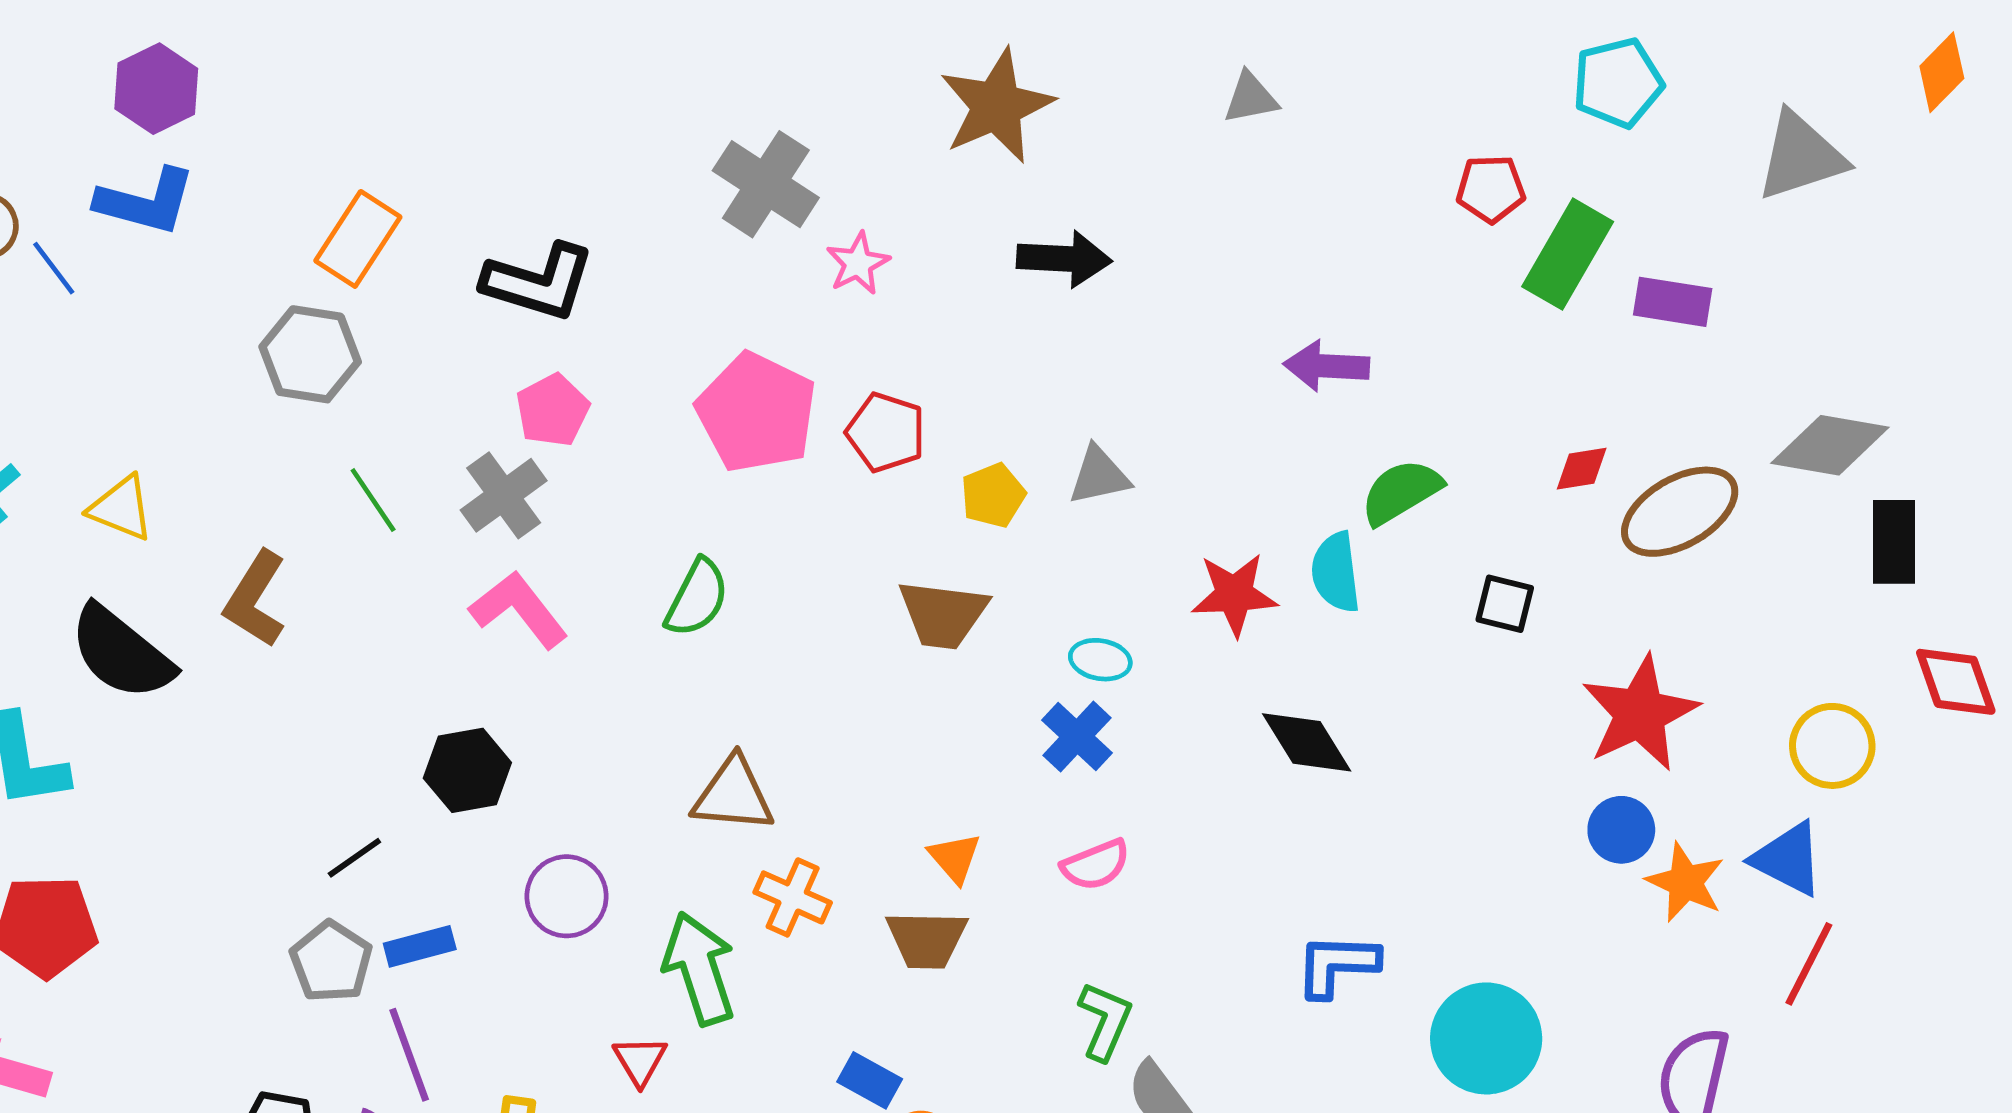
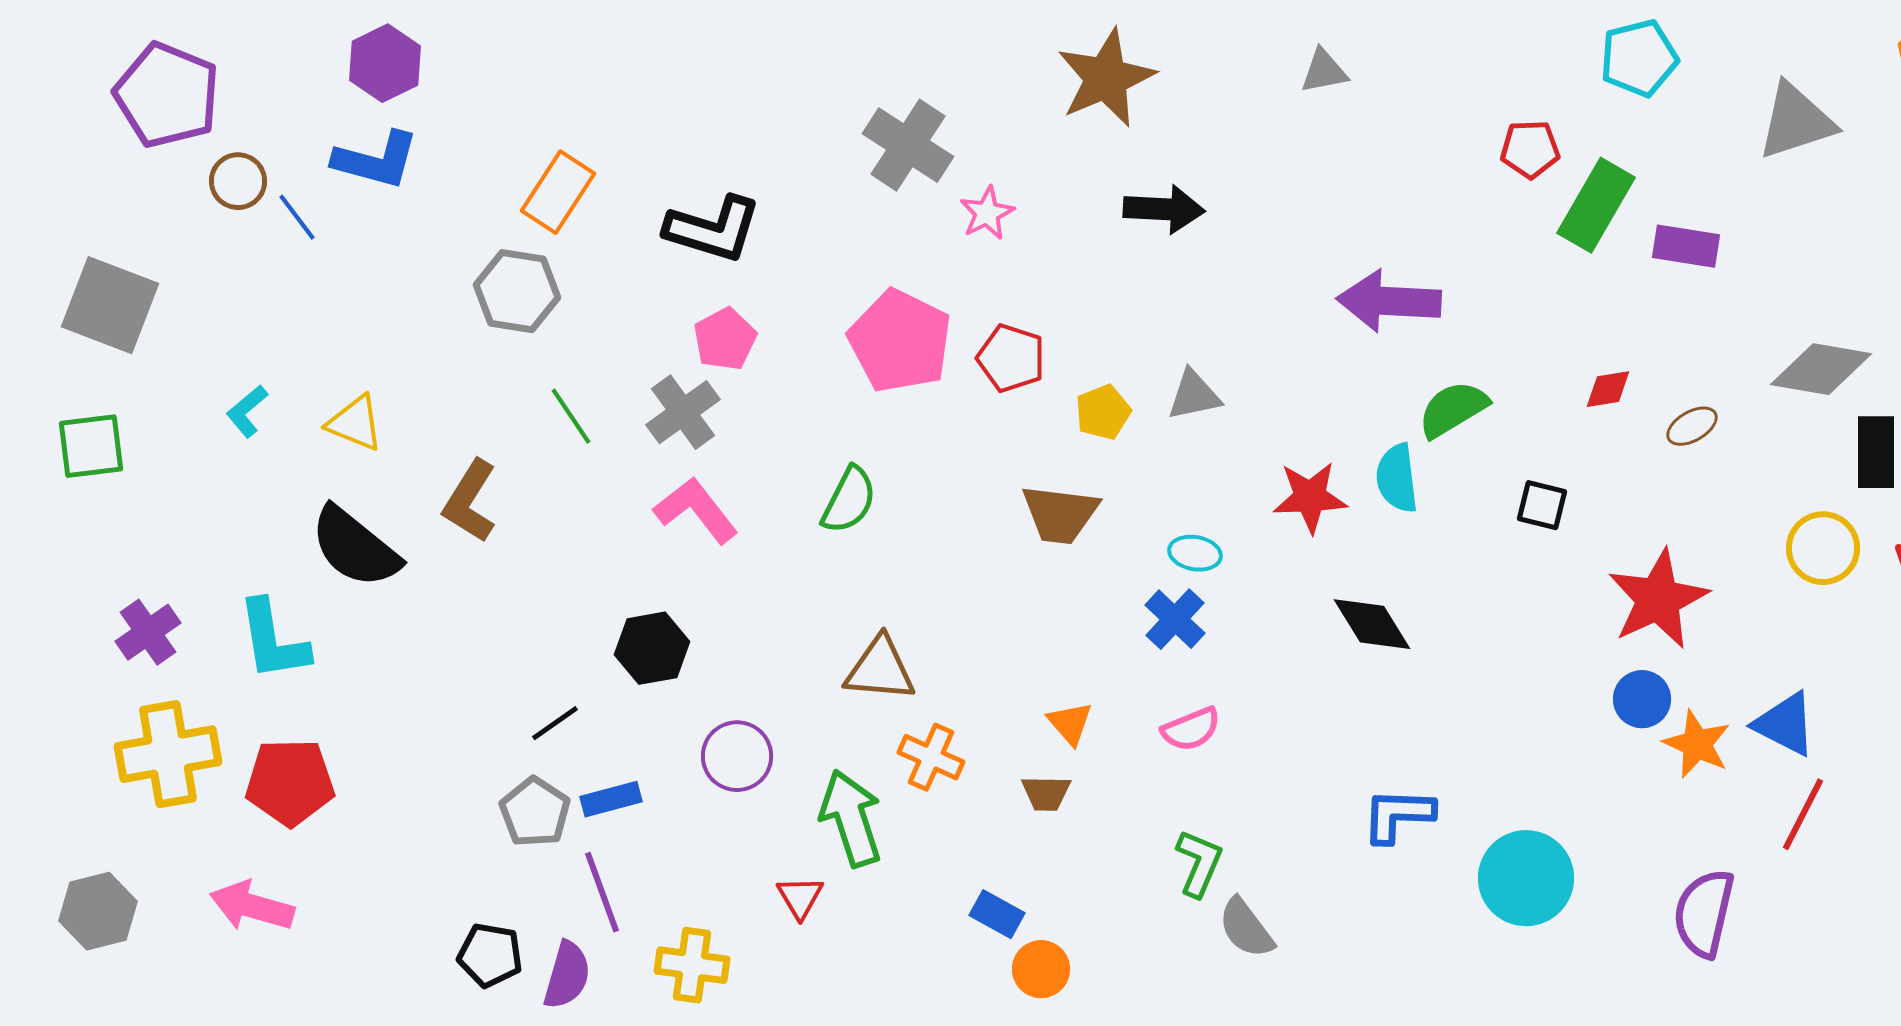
purple arrow: (1326, 366) -> (1389, 301), size x1.4
brown ellipse: (1680, 512) -> (1692, 426), size x0.5
yellow circle: (1832, 746) -> (1823, 548), moved
brown trapezoid: (927, 939) -> (1046, 793), size x0.7

